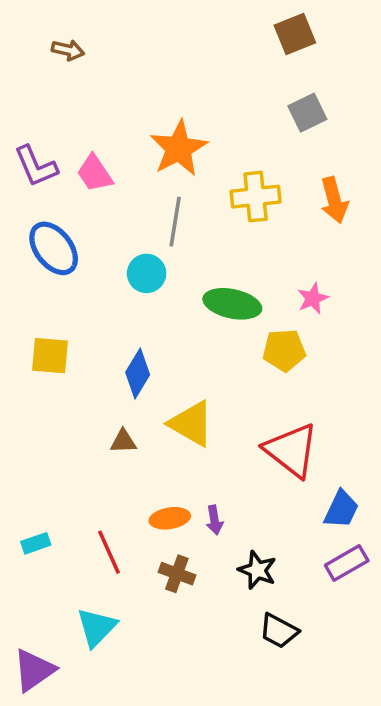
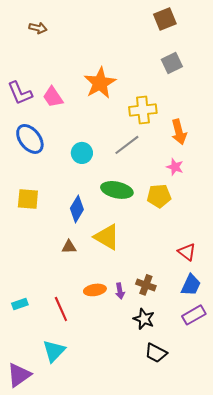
orange arrow: (334, 200) -> (179, 132), moved
gray line: (175, 222) -> (127, 145), moved, turned 44
pink star: (313, 298) -> (175, 167), turned -30
green ellipse: (232, 304) -> (117, 190), moved
red triangle: (291, 450) -> (187, 252), moved, size x0.6
brown cross: (177, 574) -> (146, 285), moved

